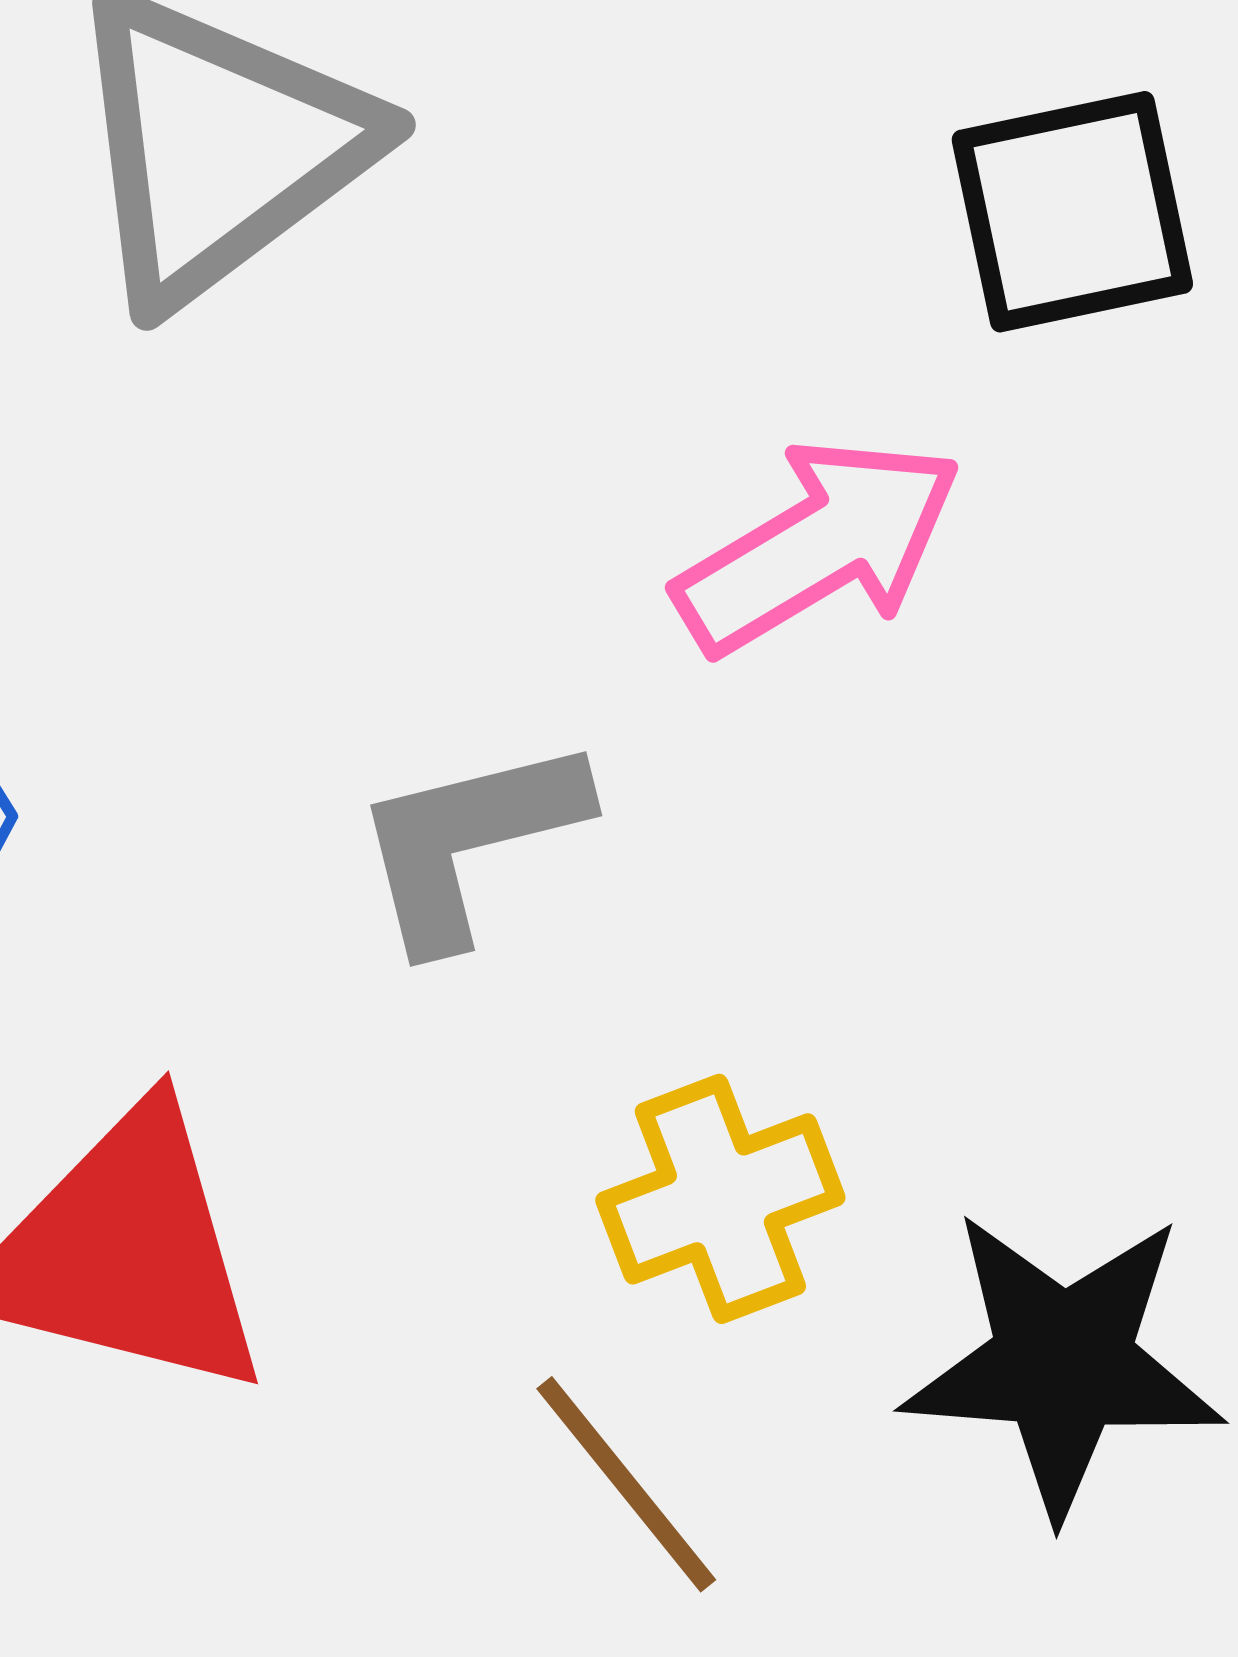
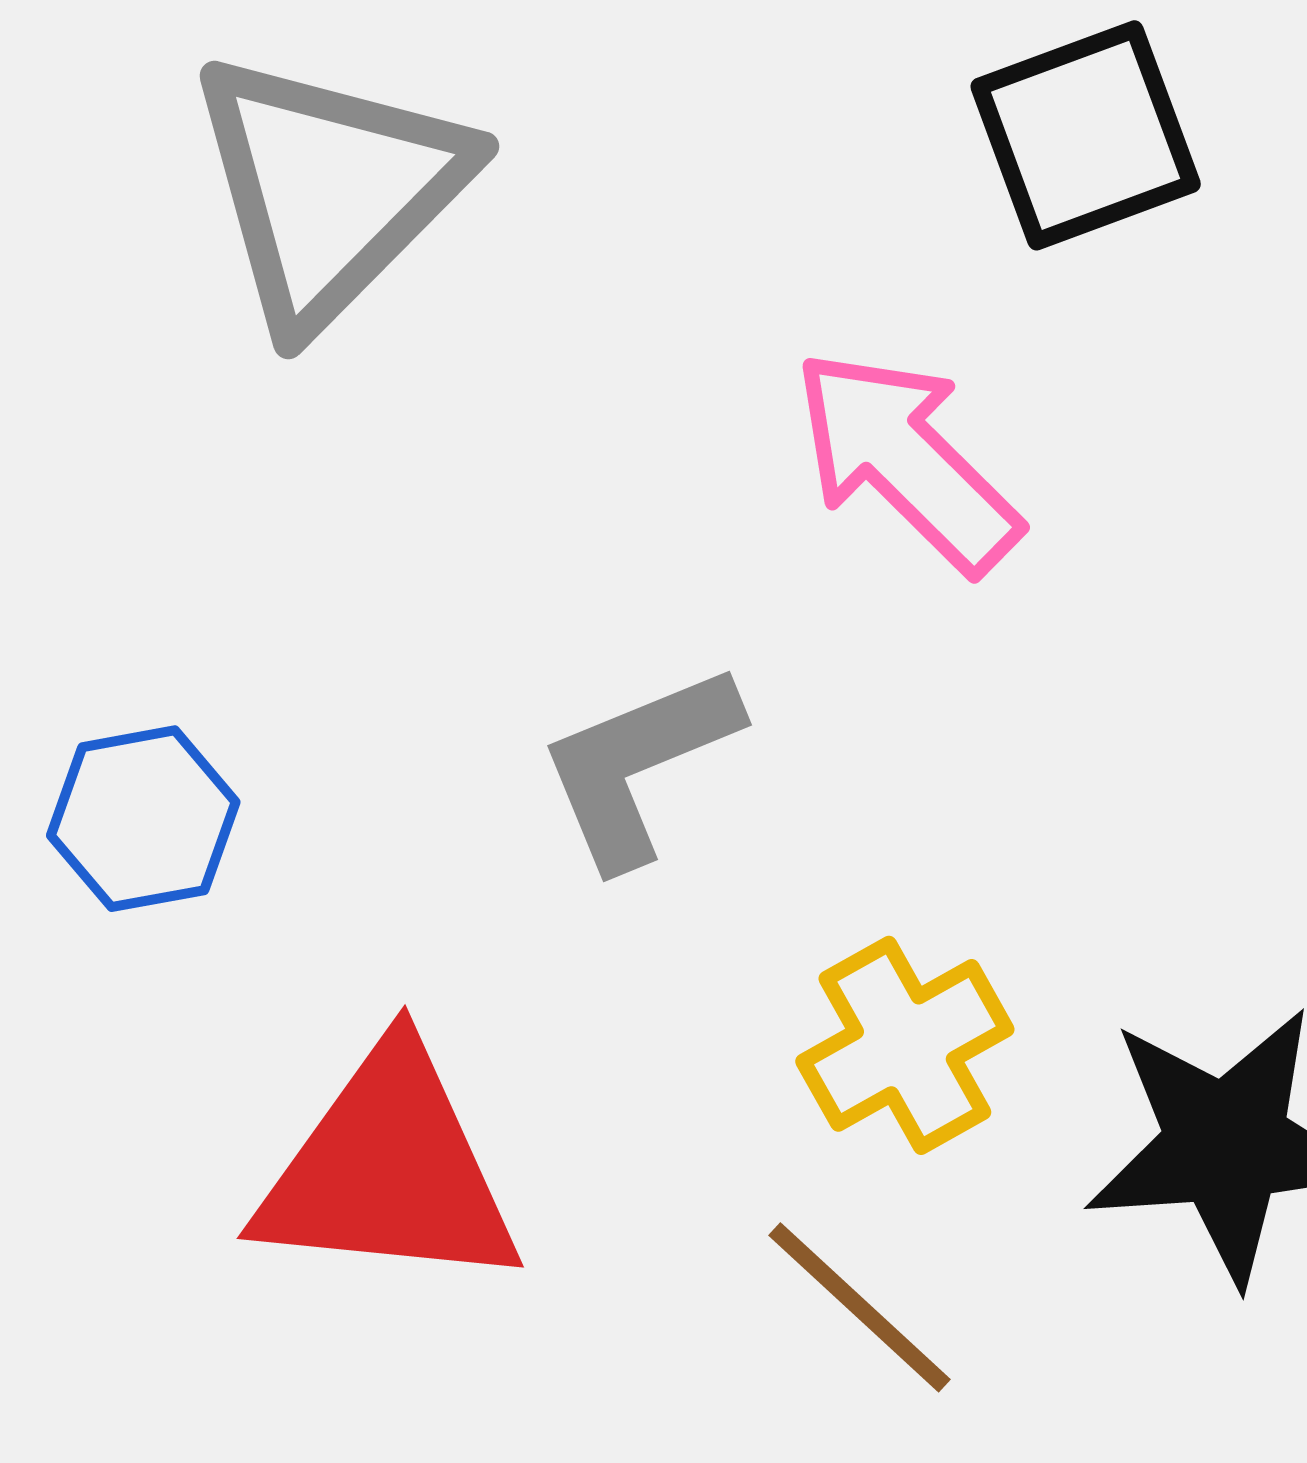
pink arrow: (819, 546) -> (907, 461), turned -96

